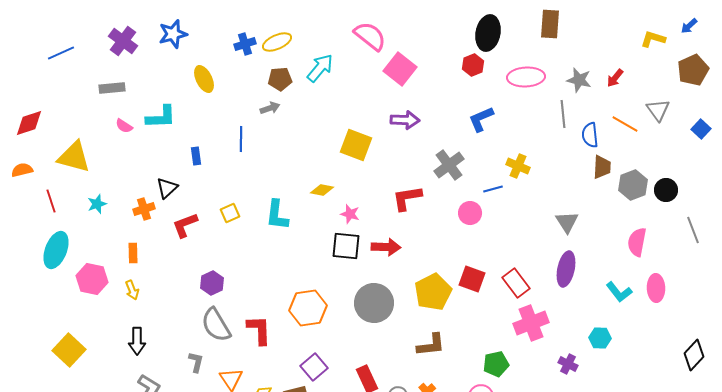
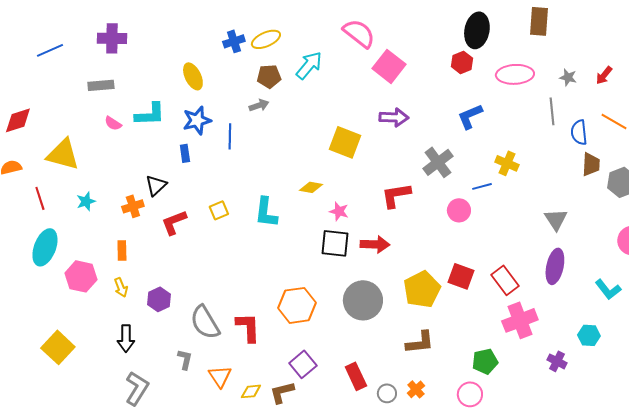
blue star: (173, 34) -> (197, 120), moved
purple cross: (123, 41) -> (112, 38), turned -36
gray star: (579, 80) -> (568, 77), size x0.7
purple hexagon: (212, 283) -> (159, 299), moved

